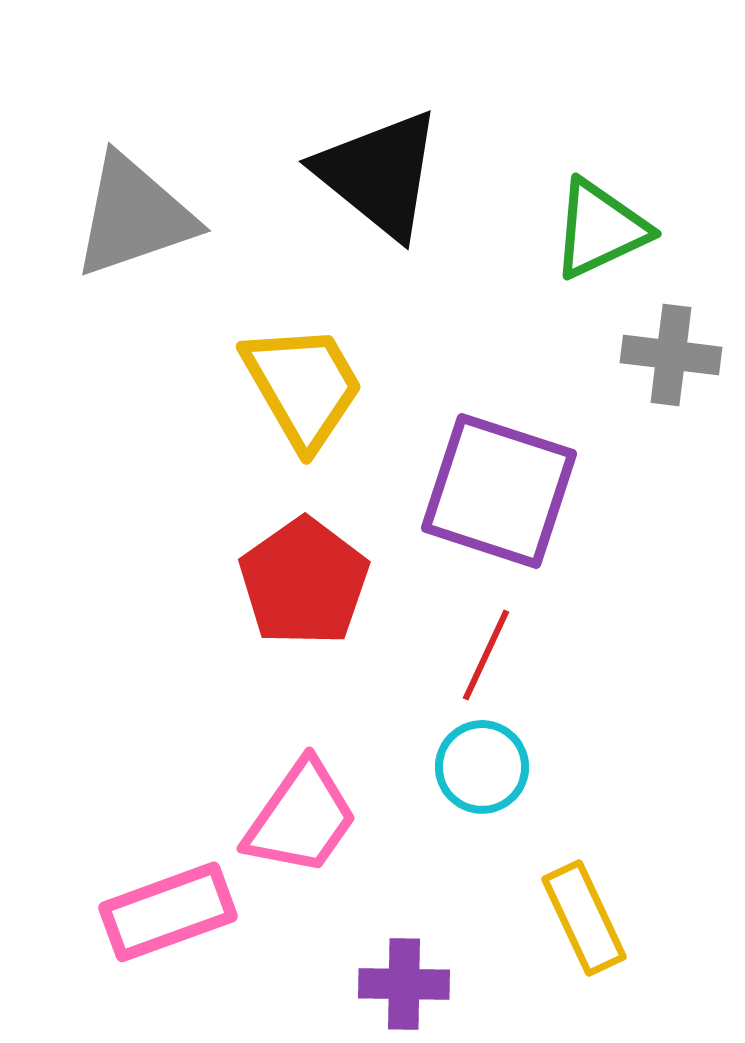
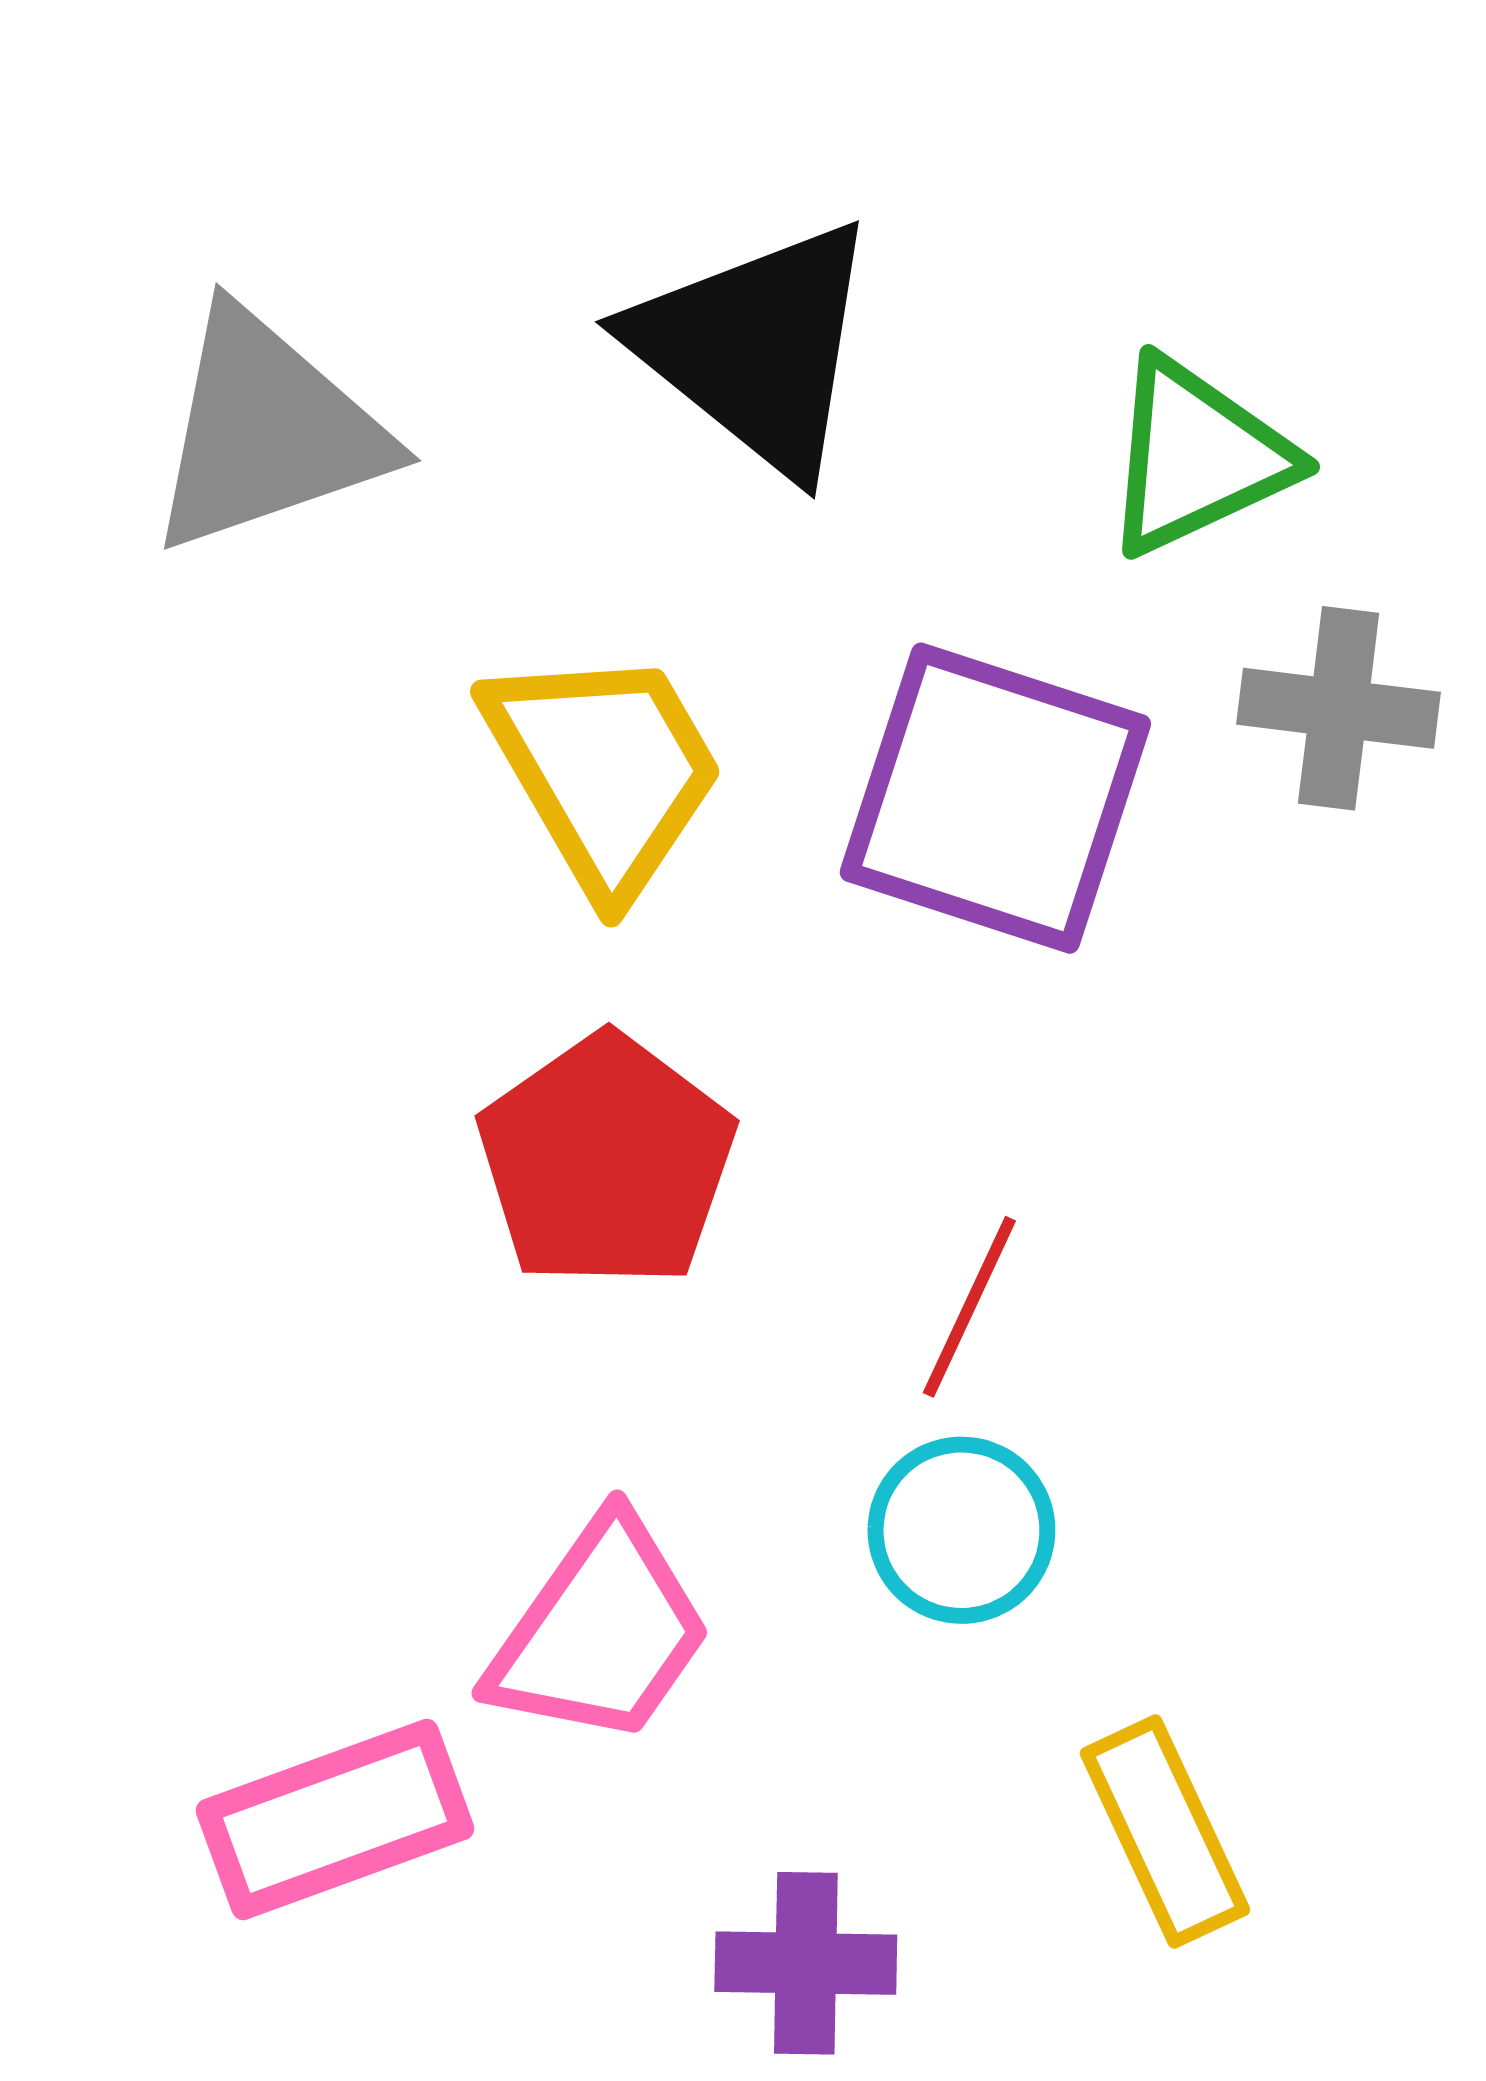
purple square: (499, 491) -> (995, 798), moved

